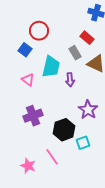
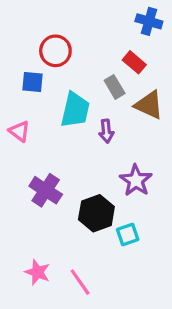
blue square: (25, 50) -> (33, 82), turned -32
pink triangle: (28, 80) -> (19, 131), moved
purple cross: (33, 116) -> (46, 190), turned -36
pink line: (52, 157) -> (80, 282), moved

